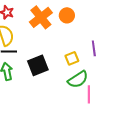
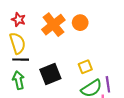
purple line: (94, 48) -> (108, 84), moved

